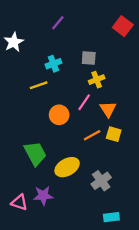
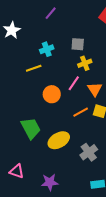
purple star: (43, 196) -> (50, 182), moved

